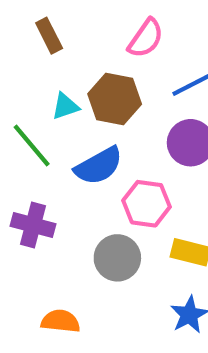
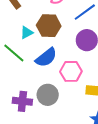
purple cross: (33, 225) -> (22, 101), moved
gray circle: (117, 258) -> (48, 95), moved

